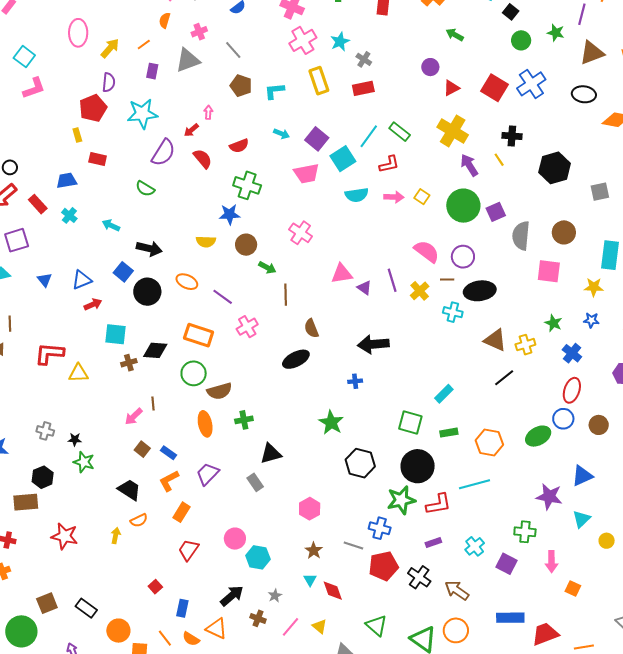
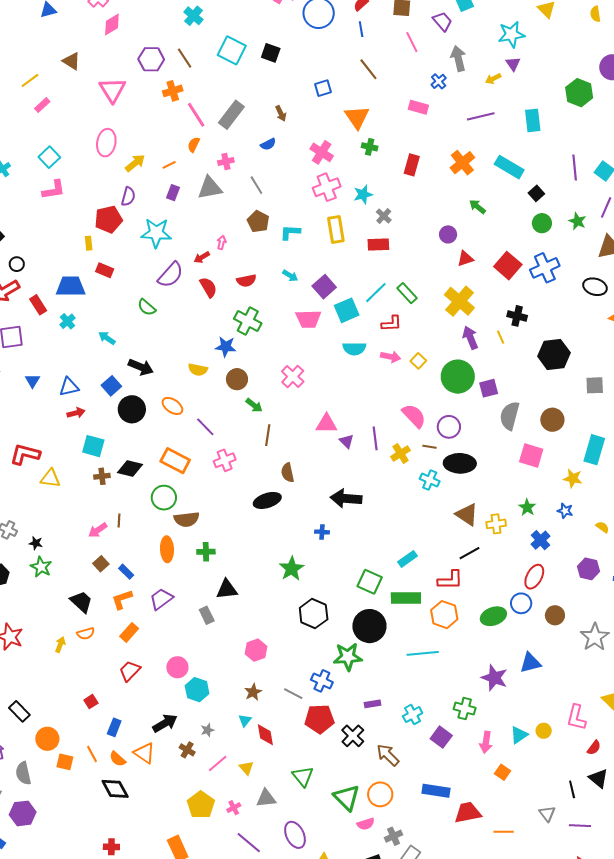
blue trapezoid: (67, 181) -> (71, 286), size x1.4
green rectangle: (449, 433) -> (406, 598), size x1.6
red L-shape: (438, 504) -> (450, 580), moved
cyan triangle: (581, 519) -> (519, 735), moved

